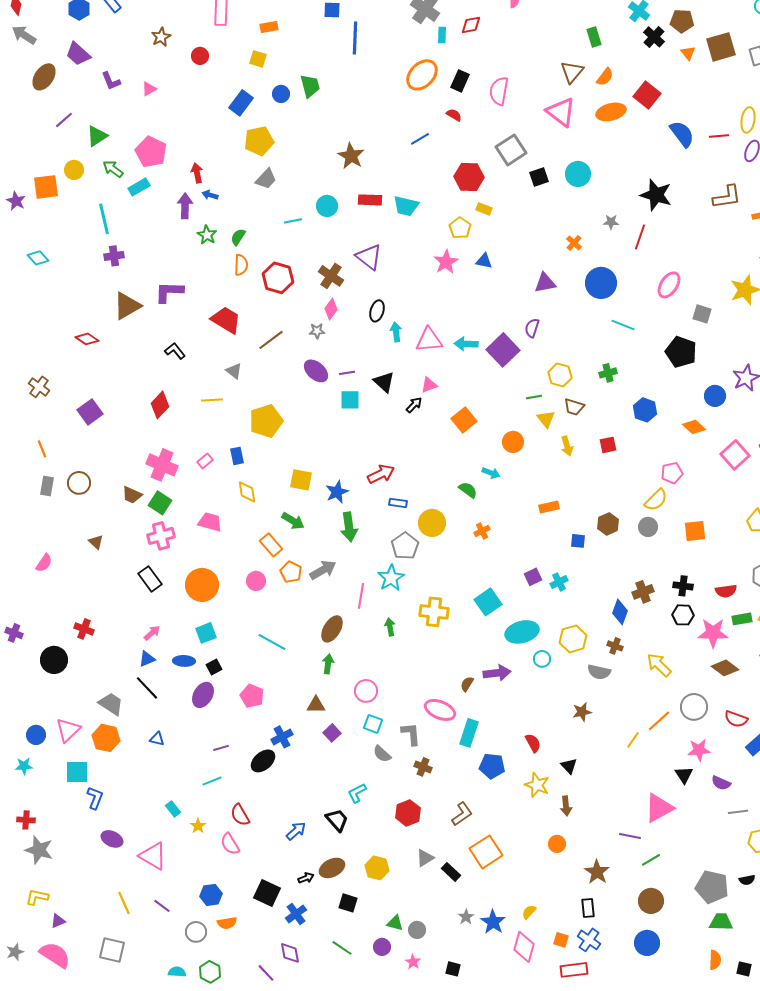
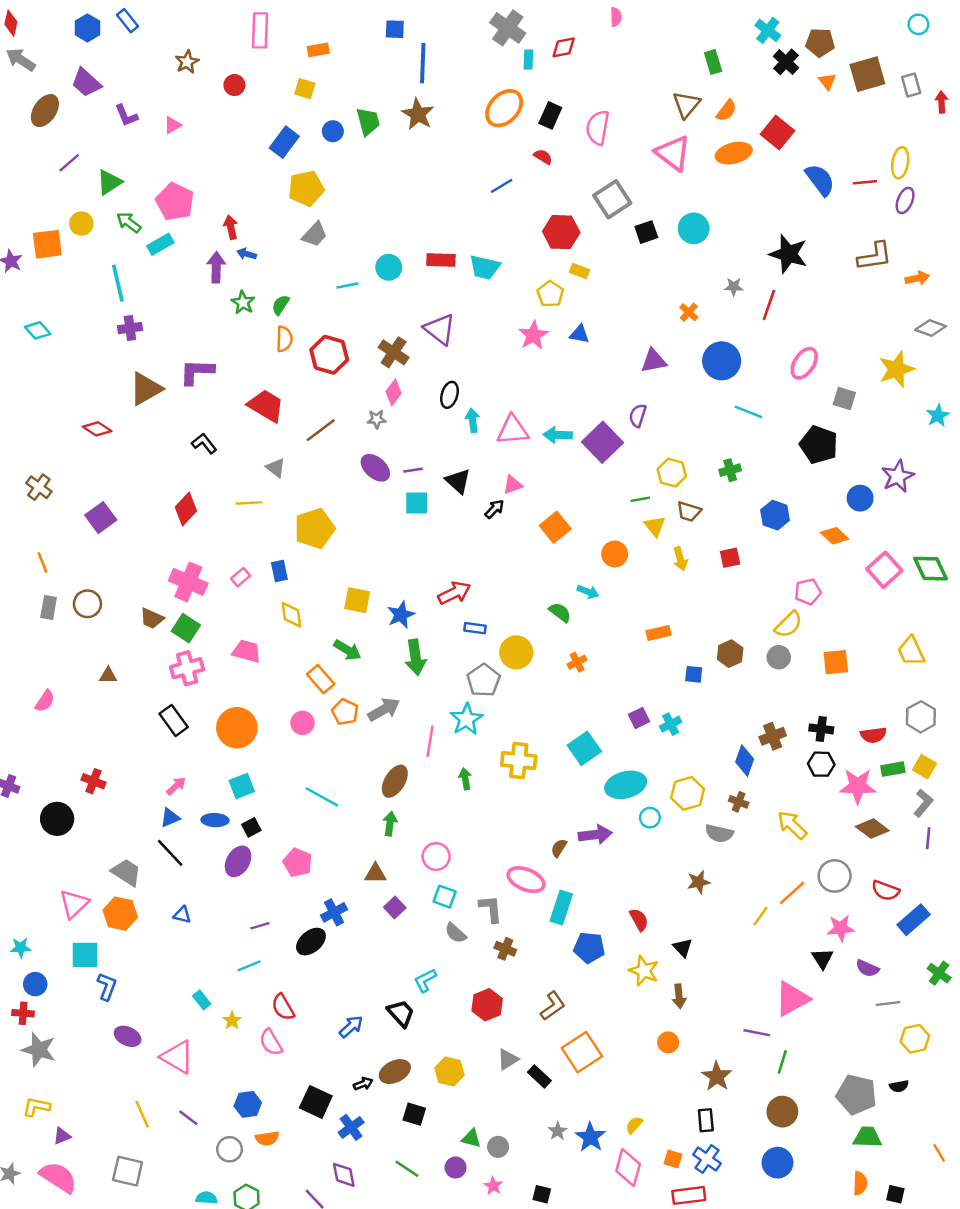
brown star: (351, 156) -> (418, 114), moved
brown triangle: (96, 542) -> (108, 675), turned -42
blue circle: (36, 735) -> (35, 984), moved
green line: (651, 860) -> (782, 1062), turned -42

